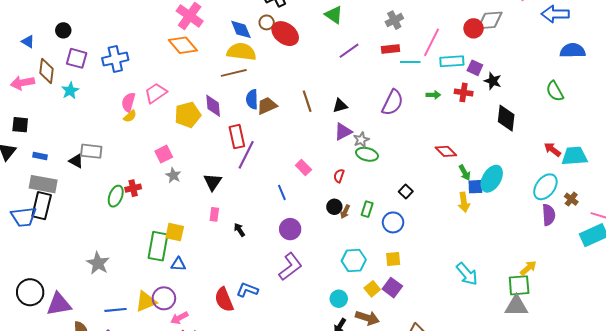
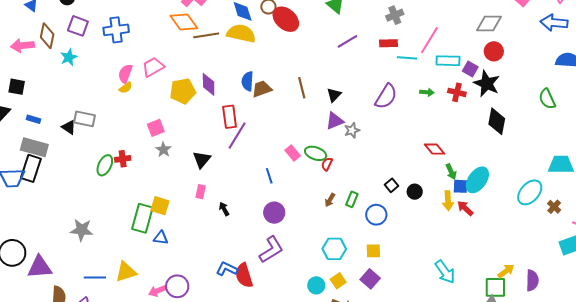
red circle: (474, 28) -> (494, 51), moved
brown line: (234, 73) -> (206, 35), moved
black star: (493, 81) -> (487, 84), size x1.5
black triangle: (340, 106) -> (334, 95), turned -35
red arrow: (552, 149) -> (465, 208), moved
green ellipse: (367, 154) -> (316, 153), moved
black circle: (334, 207) -> (415, 192), moved
purple semicircle: (549, 215) -> (532, 280), moved
gray star: (98, 263) -> (82, 230), turned -30
yellow square: (372, 289) -> (338, 281), moved
purple circle: (164, 298) -> (177, 286), moved
red semicircle: (224, 300) -> (244, 275), moved

